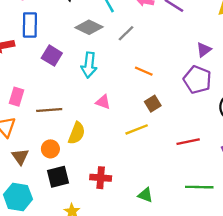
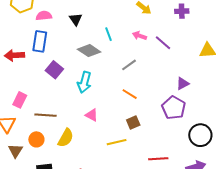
gray line: (126, 33) -> (129, 65), moved
orange circle: (50, 149) -> (36, 139), moved

